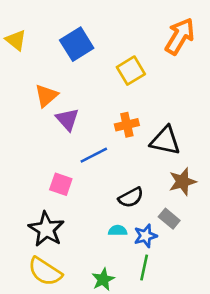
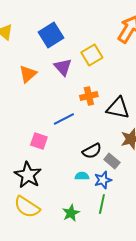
purple triangle: (67, 119) -> (63, 67), moved
gray rectangle: (169, 219) -> (112, 161), moved

